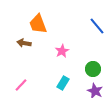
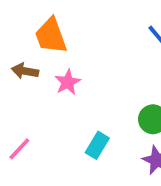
pink star: (62, 51) -> (68, 82), moved

